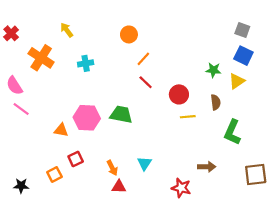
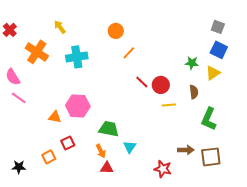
cyan cross: (86, 63) -> (77, 57), size x1.5
red line: (146, 82) -> (142, 82), moved
green trapezoid: (121, 114) -> (109, 129), moved
brown square: (256, 175) -> (211, 157), moved

